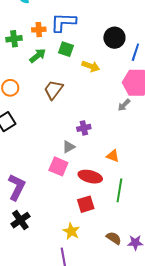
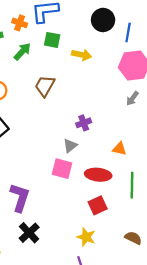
orange cross: (39, 30) -> (20, 23), turned 32
gray arrow: (124, 105) -> (132, 98), moved

